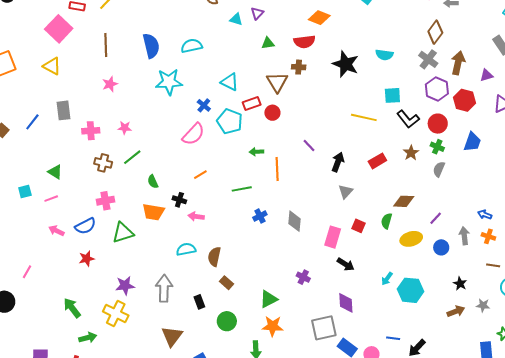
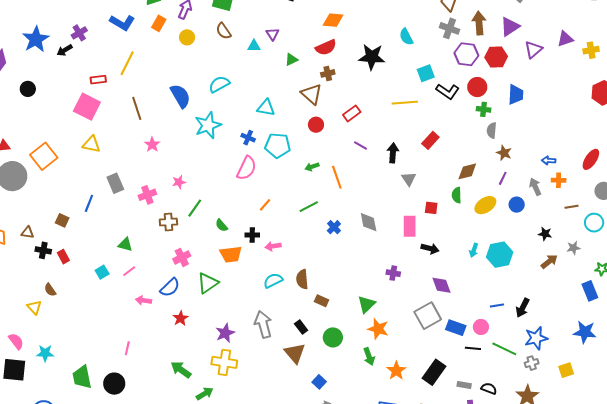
cyan semicircle: (384, 55) -> (406, 37), turned 72
purple triangle: (486, 75) -> (510, 27), size x1.5
red rectangle: (252, 103) -> (352, 113), moved
brown star: (411, 153) -> (504, 153), moved
orange star: (273, 326) -> (378, 329), turned 30
brown triangle: (172, 336) -> (295, 353), moved

